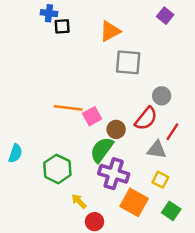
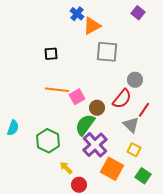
blue cross: (49, 13) -> (77, 14), moved, turned 32
black square: (62, 26) -> (51, 54), moved
gray triangle: (157, 150) -> (131, 125), turned 36
purple cross: (114, 174) -> (95, 145), turned 30

